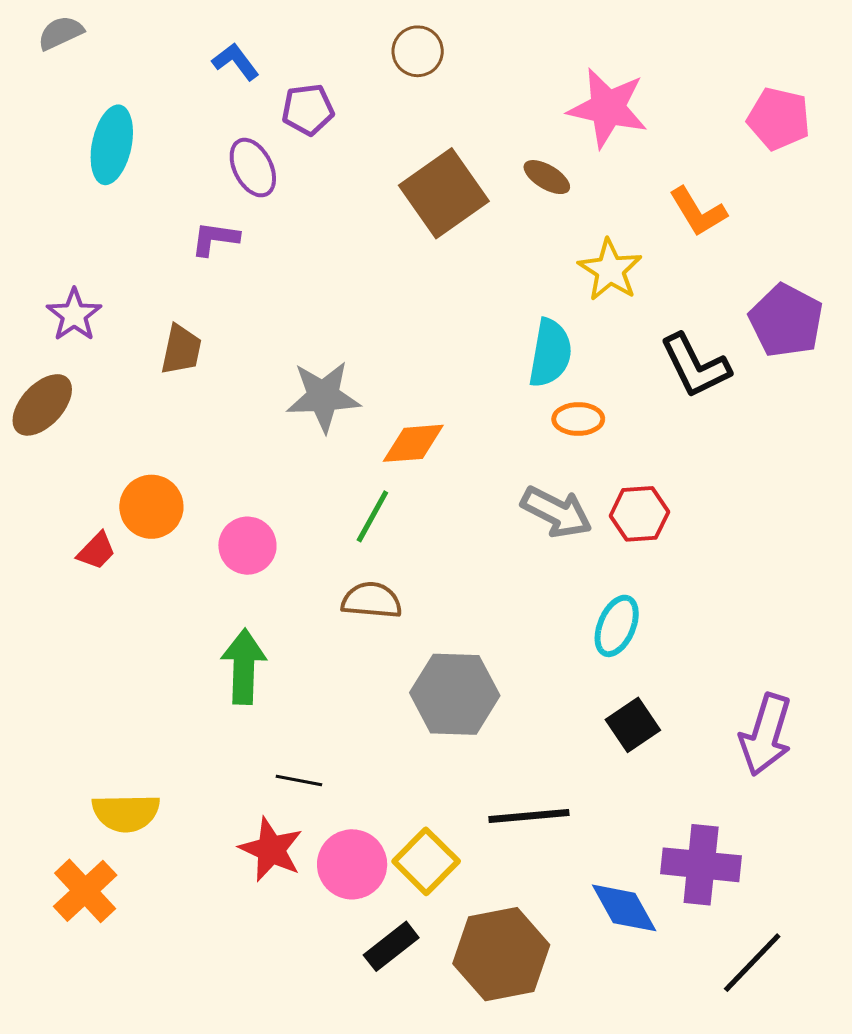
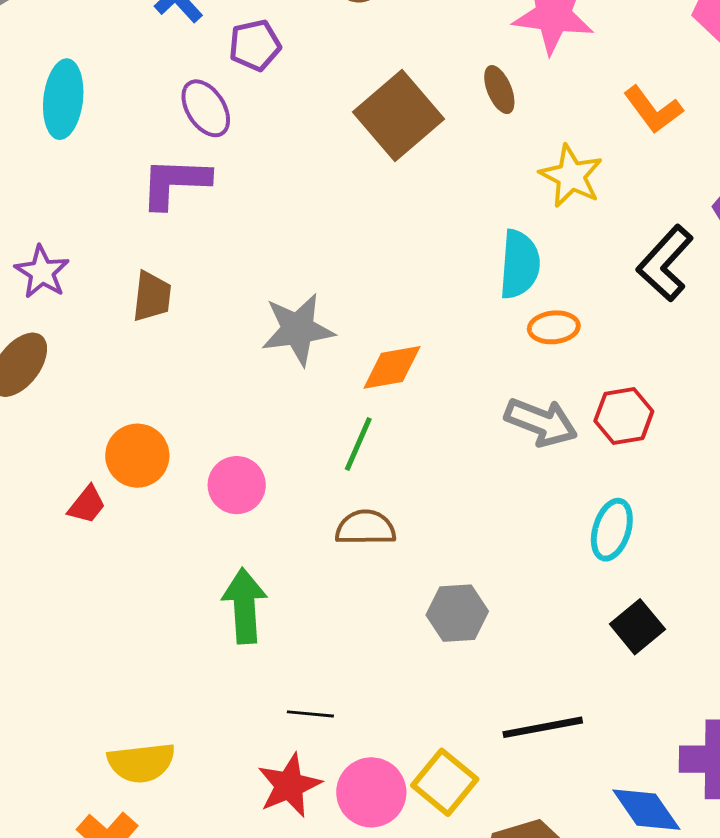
brown ellipse: (547, 177) -> (499, 90), turned 42
purple L-shape: (215, 239) -> (175, 183), size x1.5
black L-shape: (695, 366) -> (665, 263), turned 74
gray hexagon: (455, 694) -> (457, 613), size x0.7
red star: (271, 850) -> (289, 785), turned 30

